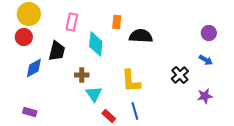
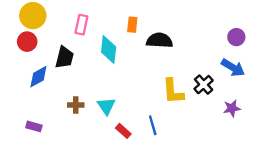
blue arrow: (206, 60) -> (233, 68), size x1.5
brown cross: (82, 75) -> (76, 105), moved
yellow L-shape: (131, 81) -> (173, 91), moved

